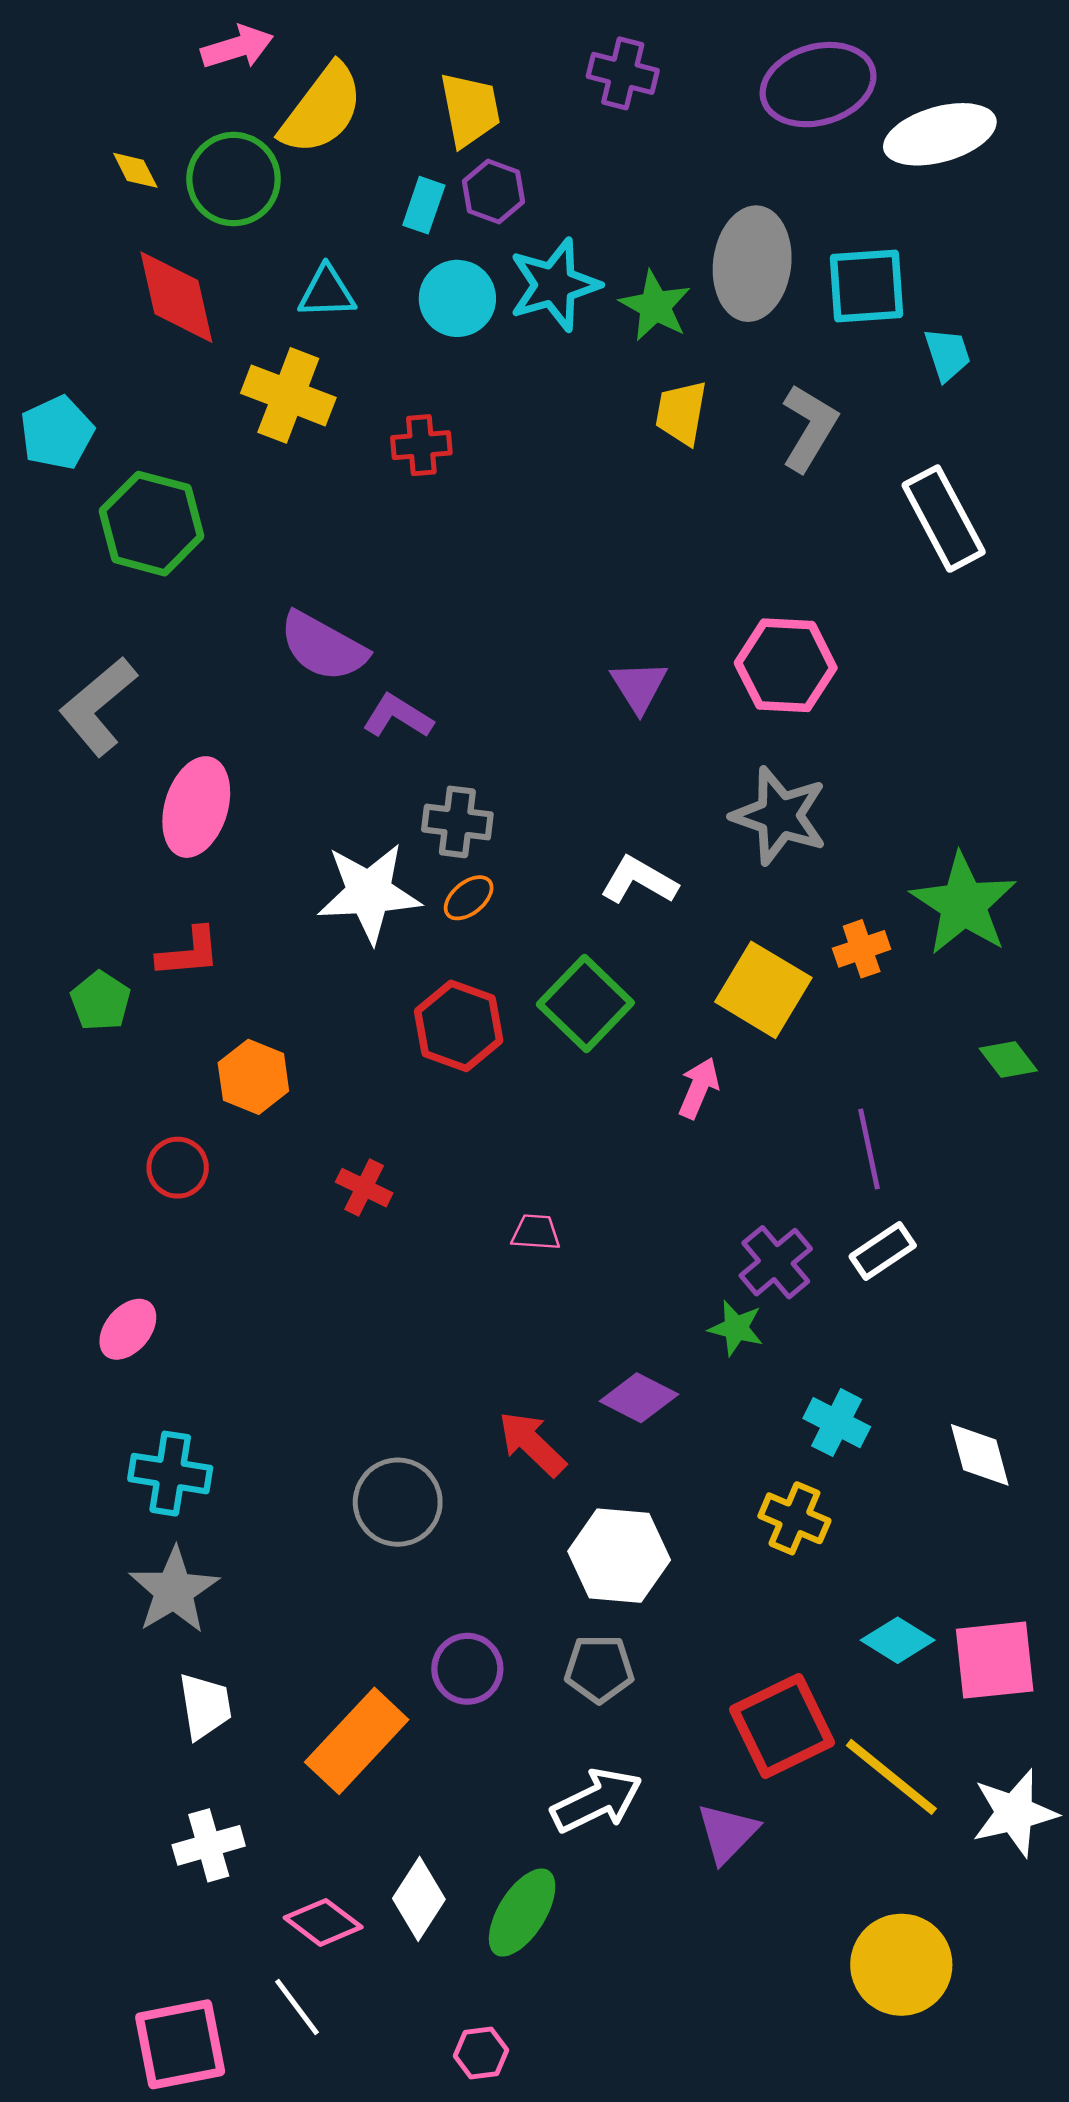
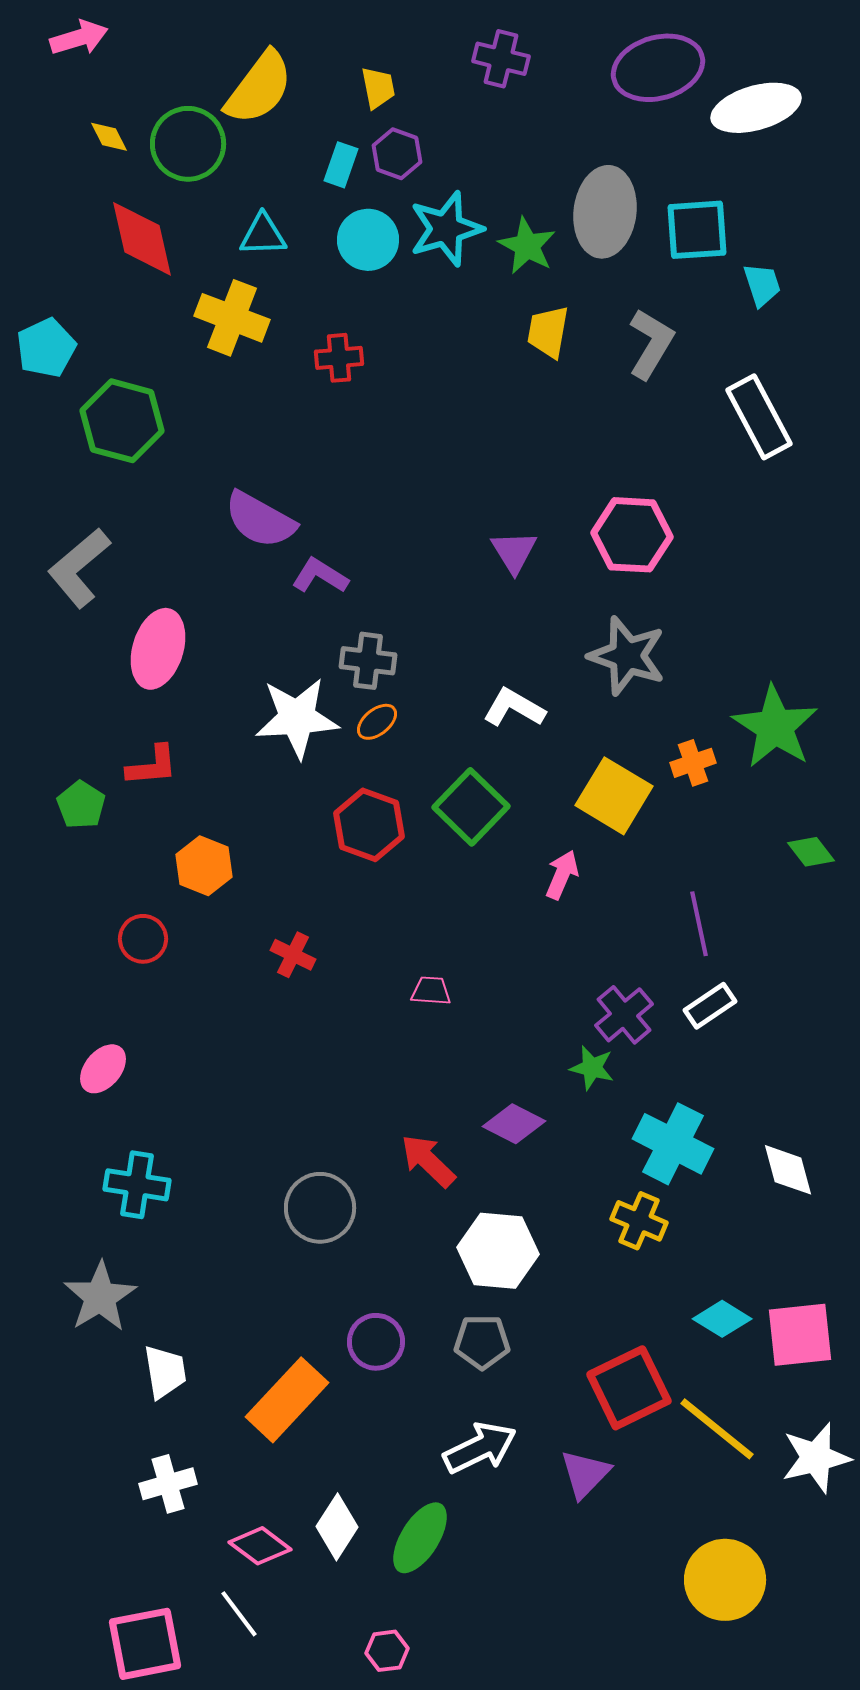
pink arrow: (237, 47) -> (79, 38), moved
yellow trapezoid: (470, 109) -> (378, 88), size x0.7
cyan cross: (837, 1423) -> (673, 1144), size x1.5
gray star: (174, 1590) -> (100, 1297), moved

